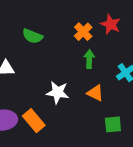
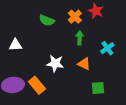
green semicircle: (32, 36) -> (47, 20), moved

